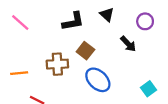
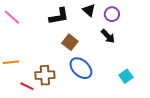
purple circle: (145, 21) -> (112, 14), moved
brown cross: (57, 64) -> (45, 75), moved

